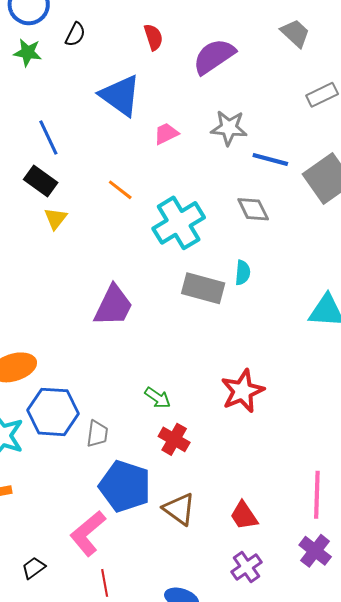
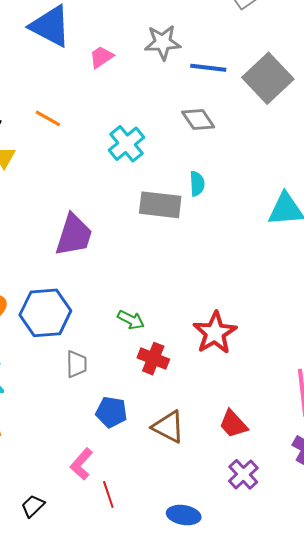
orange line: (120, 190) -> (48, 118), moved
cyan cross: (179, 223) -> (127, 144), size x0.7
red star: (242, 391) -> (215, 333), moved
blue hexagon: (53, 412) -> (45, 313), moved
blue pentagon: (125, 486) -> (111, 412), size x0.6
pink L-shape: (88, 533) -> (81, 464), size x0.7
red line: (105, 583) -> (108, 494), moved

